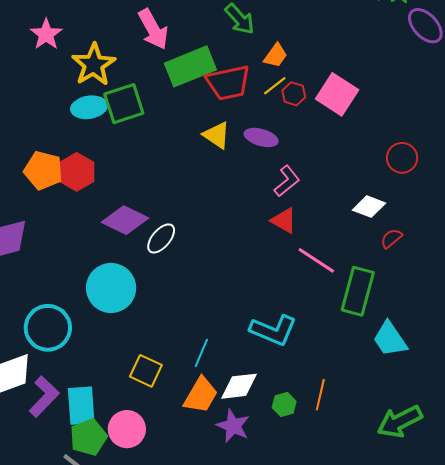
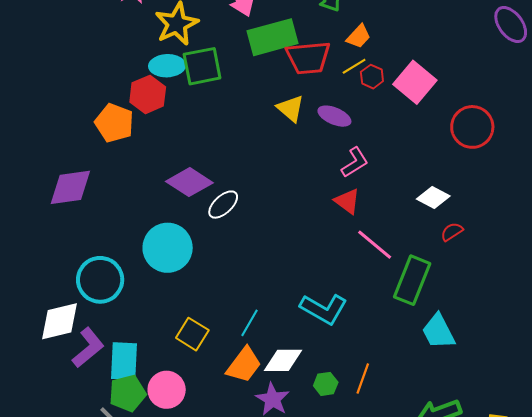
red circle: (402, 158) -> (472, 127), moved, size x1.4
red hexagon: (77, 172) -> (148, 94), moved

